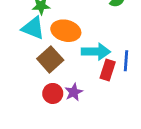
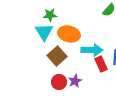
cyan triangle: (33, 28) -> (44, 32), turned 36
red rectangle: (108, 70) -> (101, 64), turned -42

